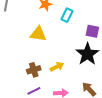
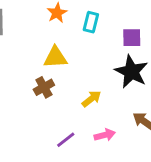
brown cross: (34, 70) -> (44, 87), moved

